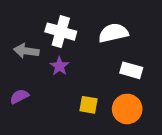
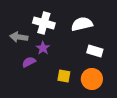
purple semicircle: (19, 97) -> (29, 62), moved

